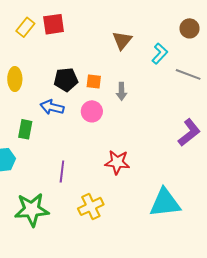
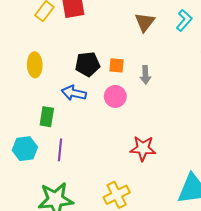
cyan L-shape: (160, 54) -> (184, 20), moved
purple line: (62, 172) -> (60, 150), moved

